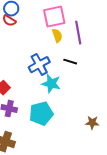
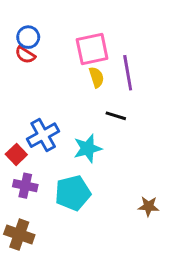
blue cross: (39, 65) -> (43, 135), moved
cyan star: (51, 84) -> (88, 148), turned -30

